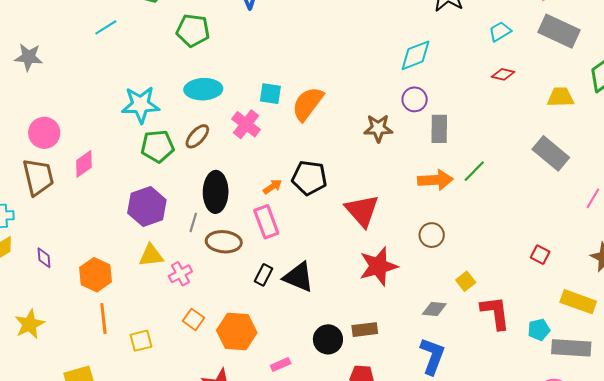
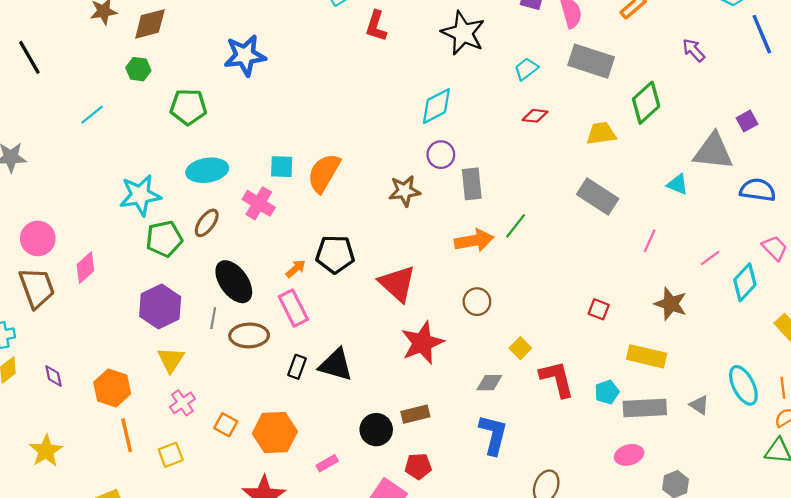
black ellipse: (216, 192) -> (234, 282), turned -30
yellow triangle: (151, 255) -> (171, 360), turned -44
pink cross: (180, 274) -> (182, 403), moved

